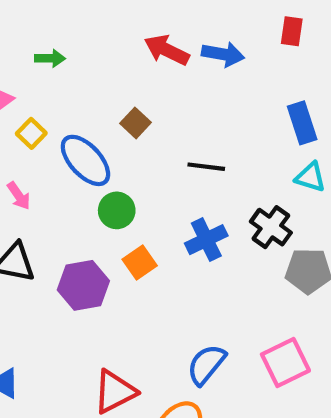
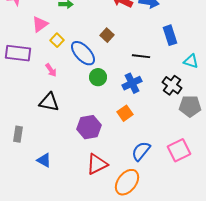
blue rectangle: (302, 123) -> (170, 35), moved
blue cross: (206, 240) -> (132, 83), moved
orange square: (140, 262) -> (125, 113), moved
purple hexagon: (83, 285) -> (89, 127), moved

